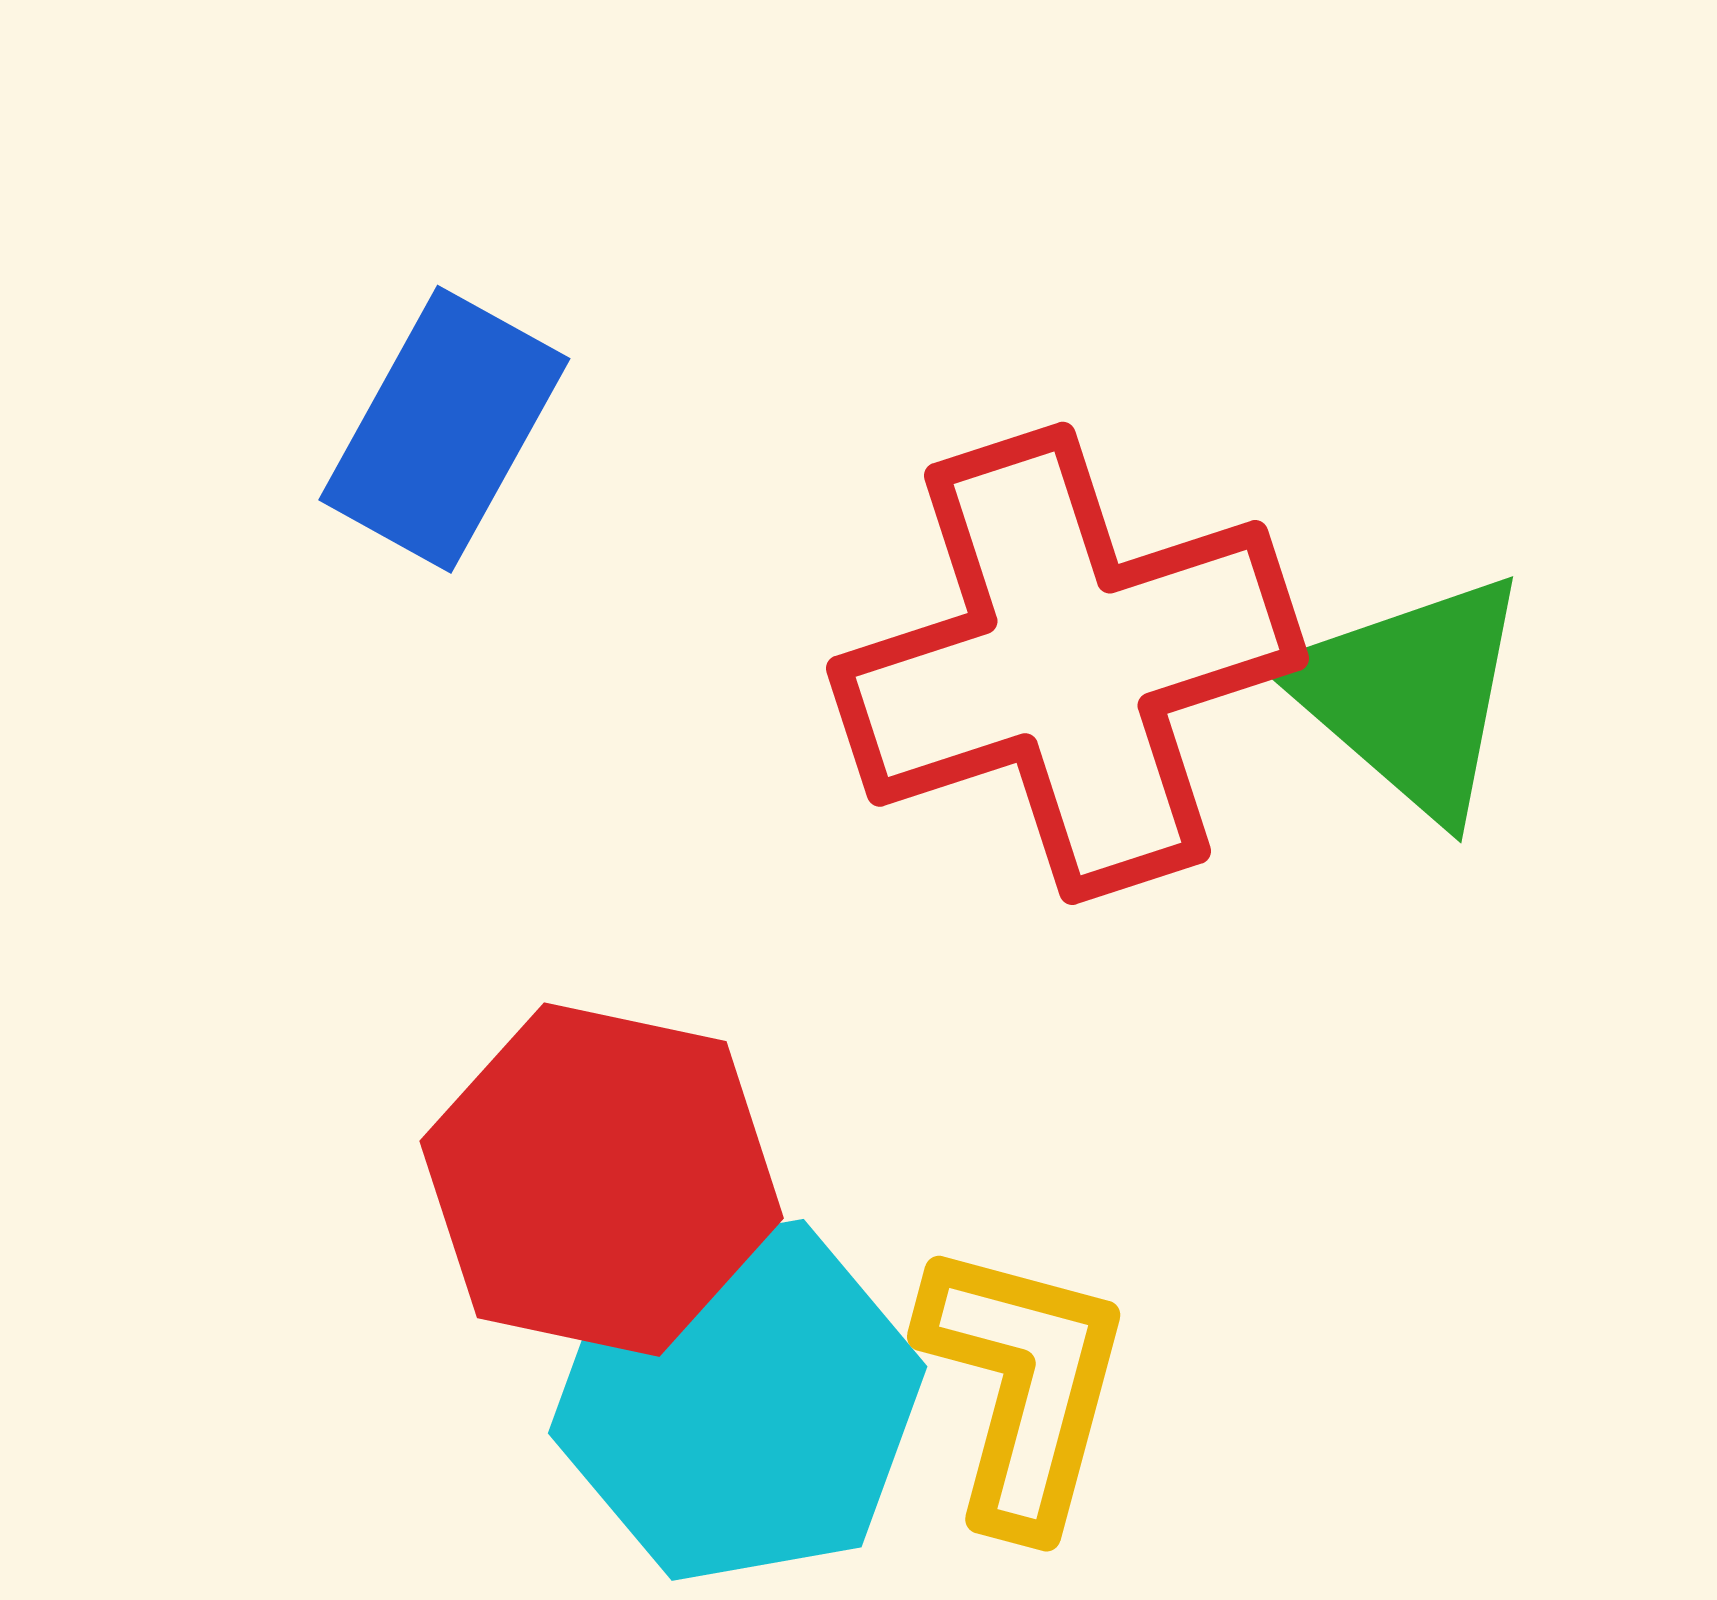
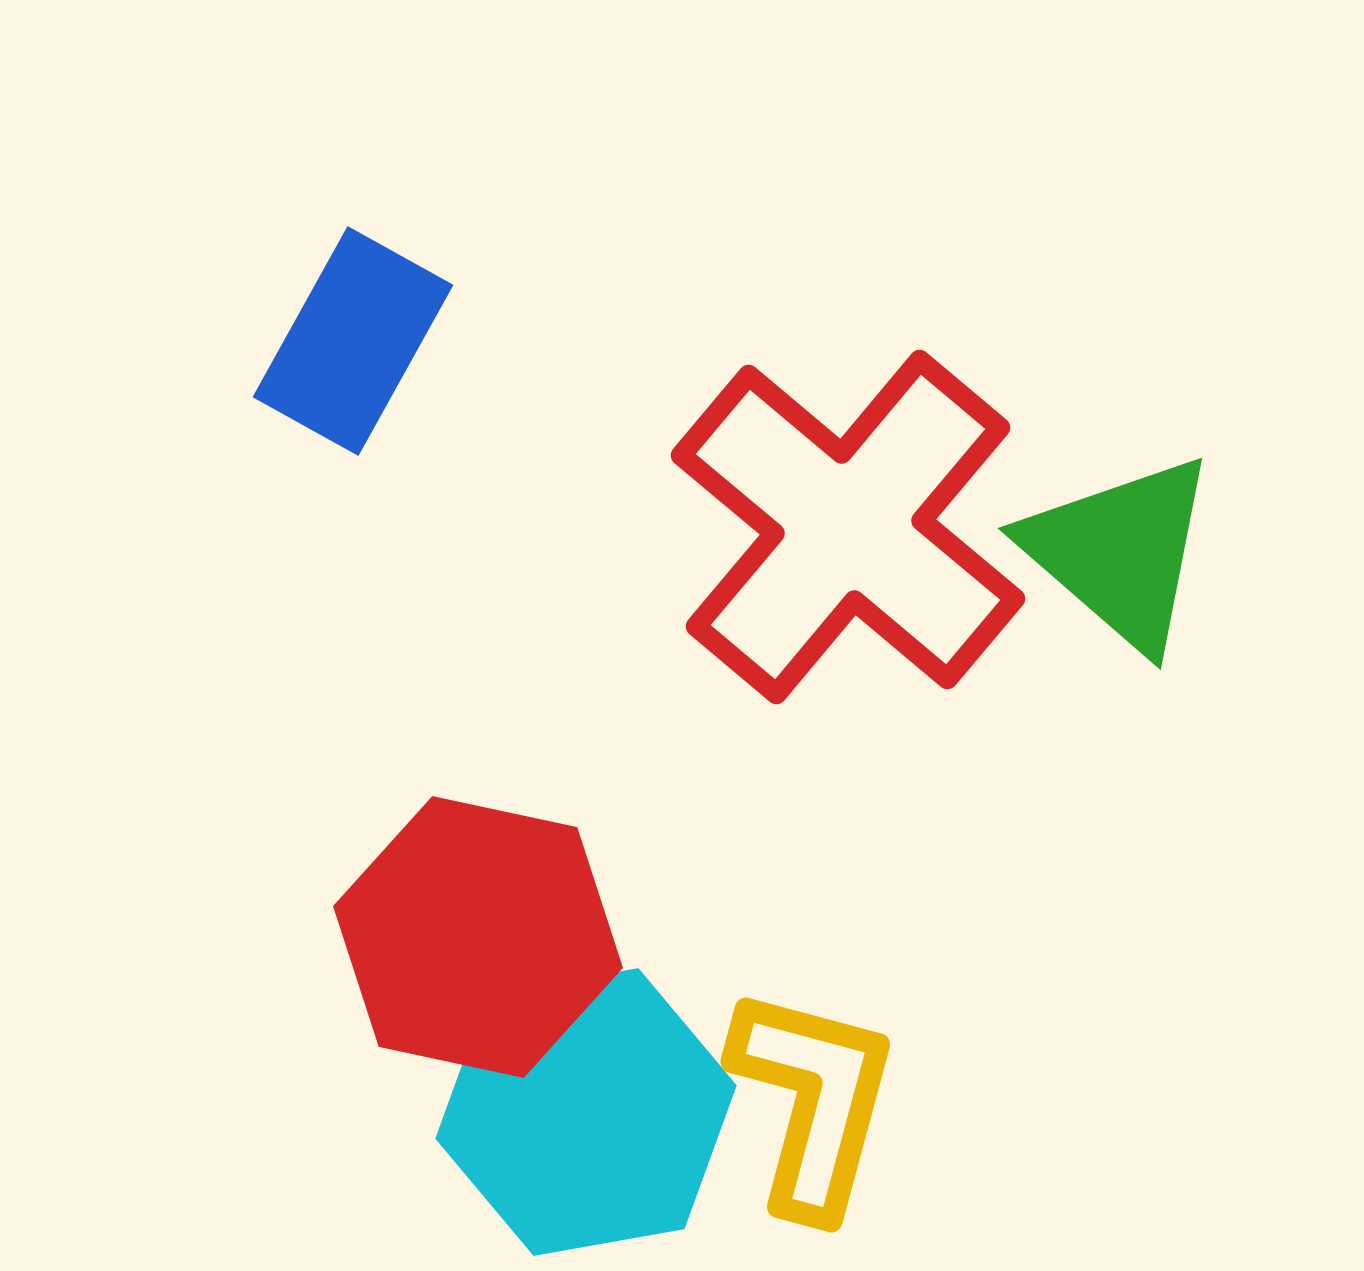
red cross: (1067, 663) -> (848, 527), turned -32

